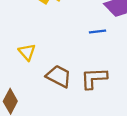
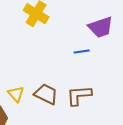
yellow triangle: (27, 52) -> (16, 94), moved

